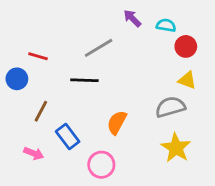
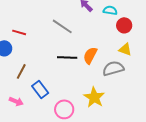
gray line: (99, 48) -> (62, 26), turned 65
black line: (84, 80) -> (67, 57), moved
orange semicircle: (117, 122) -> (90, 55), moved
yellow star: (176, 148) -> (94, 97), moved

